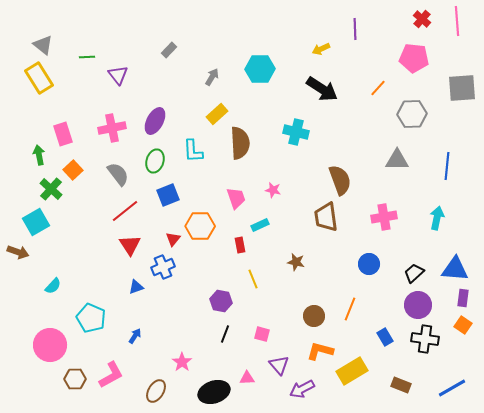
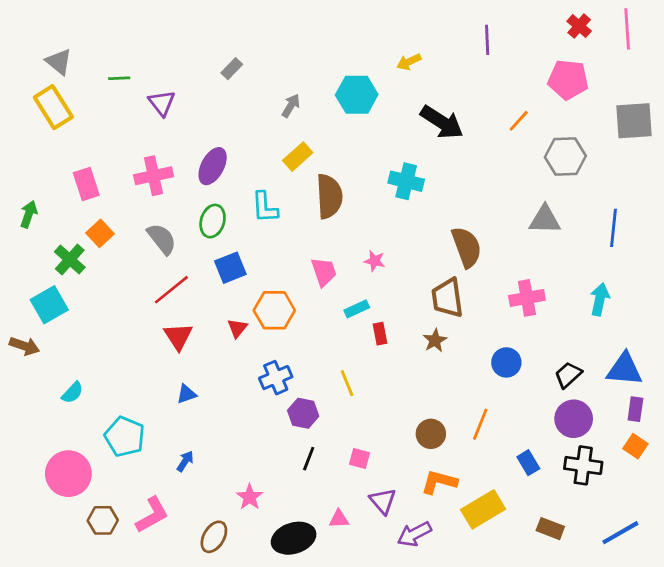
yellow arrow: (321, 49) -> (409, 62), moved
green arrow: (39, 155) -> (29, 214), moved, turned 30
red rectangle: (240, 245) -> (380, 334), moved
brown star: (296, 262) -> (435, 340), moved, turned 30
blue cross: (163, 267) -> (276, 378), moved

